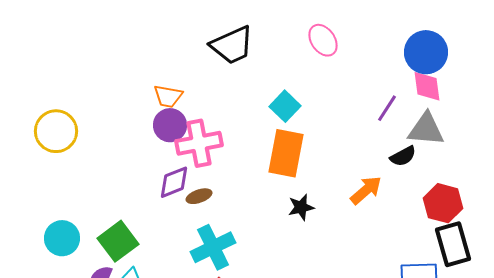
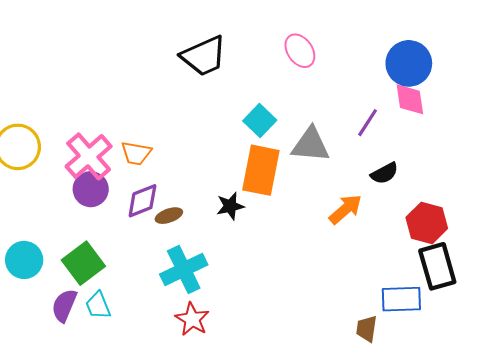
orange trapezoid: (168, 96) -> (136, 153), moved
purple circle: (170, 125) -> (91, 189), moved
gray triangle: (426, 129) -> (311, 145), moved
pink cross: (199, 143) -> (89, 156), moved, turned -30
black star: (301, 207) -> (230, 206), moved

